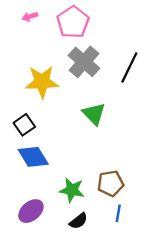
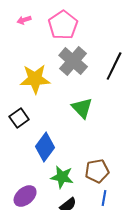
blue diamond: (33, 157) -> (45, 147), moved, turned 68

